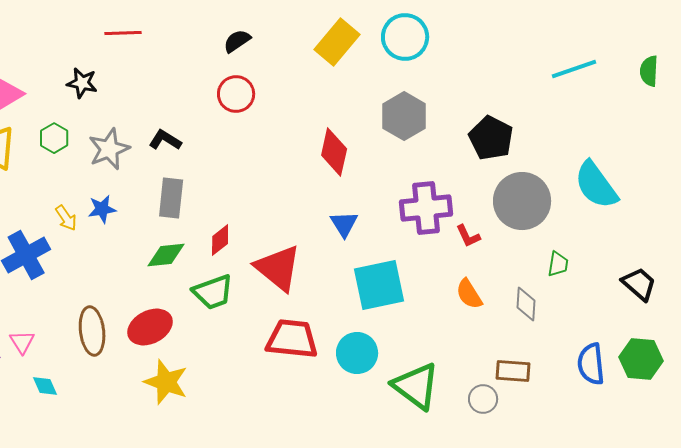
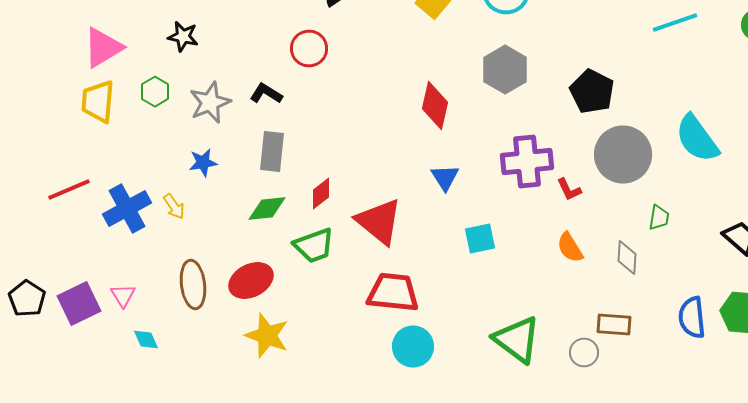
red circle: (236, 94) -> (309, 48), moved
yellow arrow: (66, 218) -> (174, 206), moved
cyan square: (379, 285) -> (480, 238), size x0.6
cyan circle: (357, 353) -> (413, 346), moved

